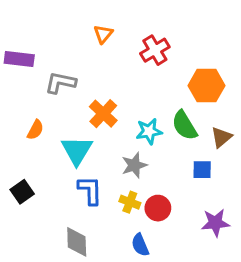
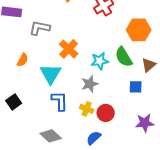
gray diamond: (77, 242) -> (51, 136), turned -45
blue semicircle: (140, 245) -> (94, 138), turned 70

